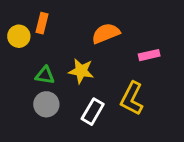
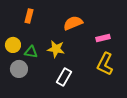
yellow circle: (19, 36) -> (13, 45), moved
yellow L-shape: (132, 98) -> (105, 64), moved
gray circle: (46, 104) -> (19, 69), moved

